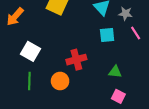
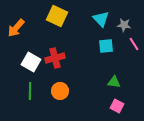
red cross: (76, 60) -> (55, 58), moved

